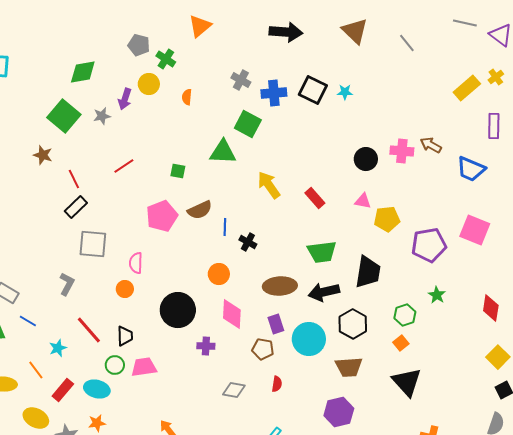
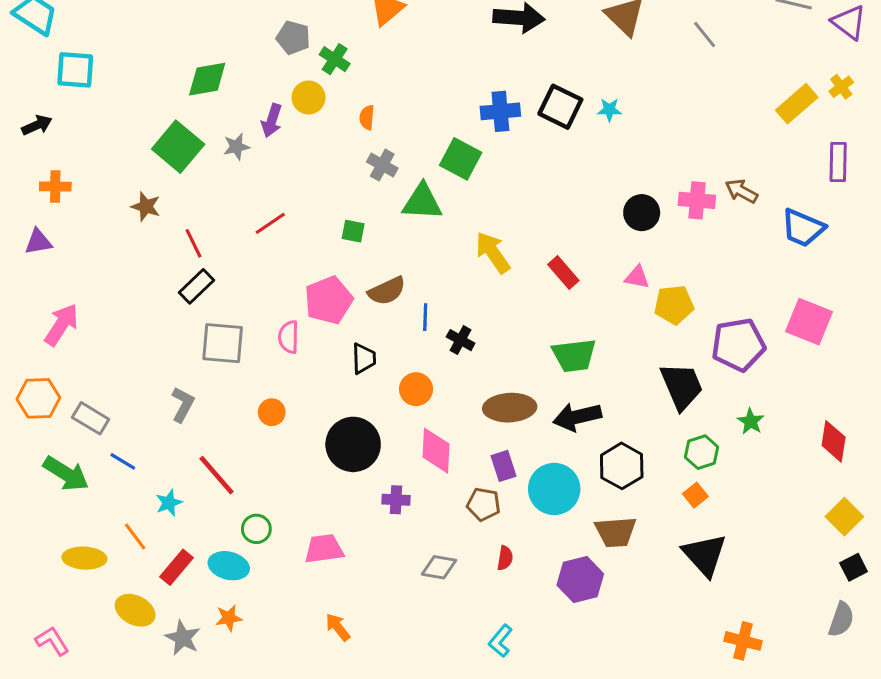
gray cross: (241, 80) -> (382, 165), moved
pink semicircle: (136, 263) -> (289, 337), moved
black trapezoid: (368, 272) -> (682, 386), moved, turned -32
black trapezoid: (125, 336) -> (364, 358), moved
pink trapezoid: (144, 367) -> (324, 549), moved
purple hexagon: (339, 412) -> (580, 580), moved

